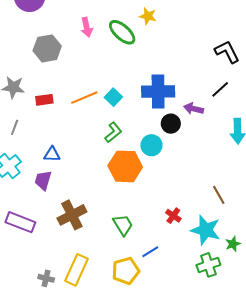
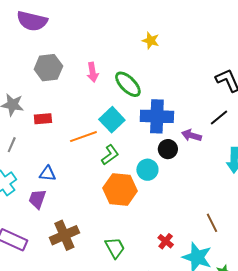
pink arrow: (87, 27) -> (93, 72), moved
green ellipse: (122, 32) -> (128, 84), moved
cyan square: (113, 97) -> (112, 120), size x1.4
orange line: (84, 98) -> (83, 137), moved

